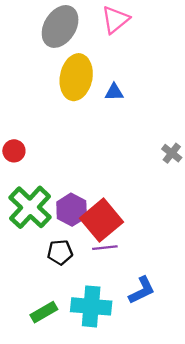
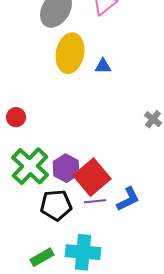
black pentagon: (60, 252) -> (56, 205), size x1.4
blue L-shape: (142, 290) -> (128, 199), moved

